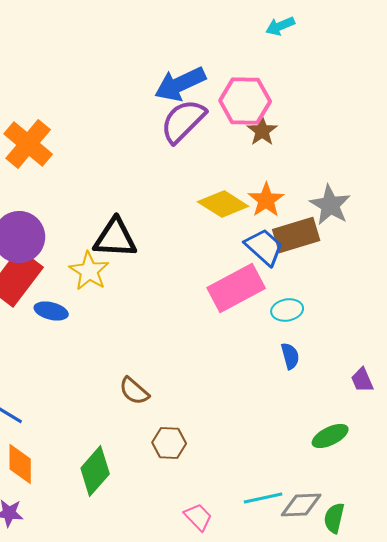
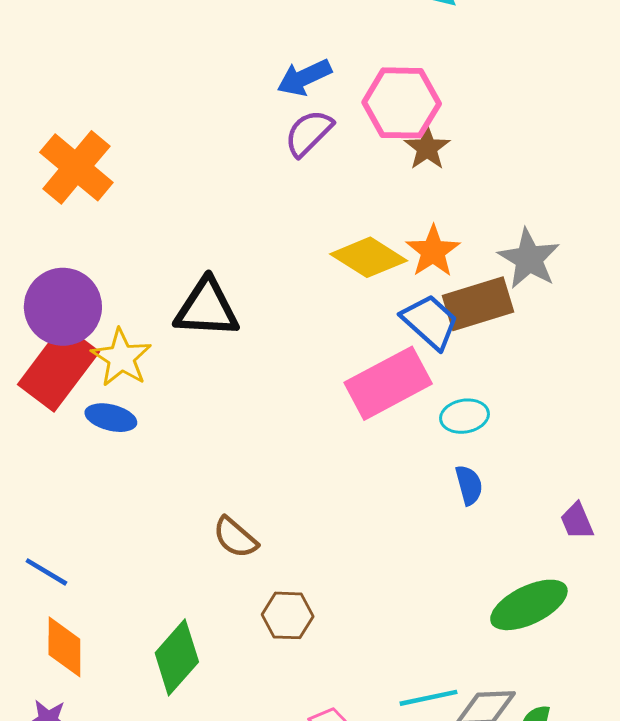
blue arrow: (180, 84) -> (304, 77), size x0.7
purple semicircle: (183, 121) -> (309, 133), size x0.7
yellow star: (89, 271) -> (121, 358), moved
green ellipse: (330, 436) -> (529, 605), size x1.4

